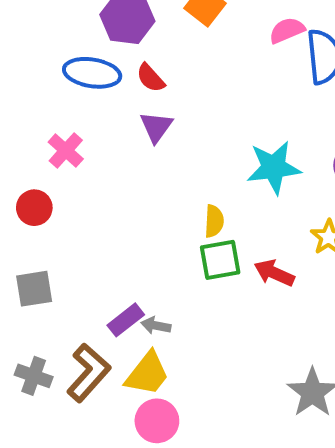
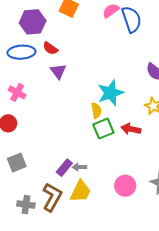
cyan star: (274, 167) -> (111, 93), moved
pink circle: (157, 421) -> (125, 186), moved

